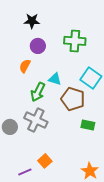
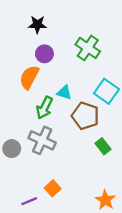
green cross: (75, 41) -> (88, 48), turned 30
orange semicircle: (25, 66) -> (29, 77), size x1.5
green rectangle: (88, 125) -> (103, 146), turned 40

